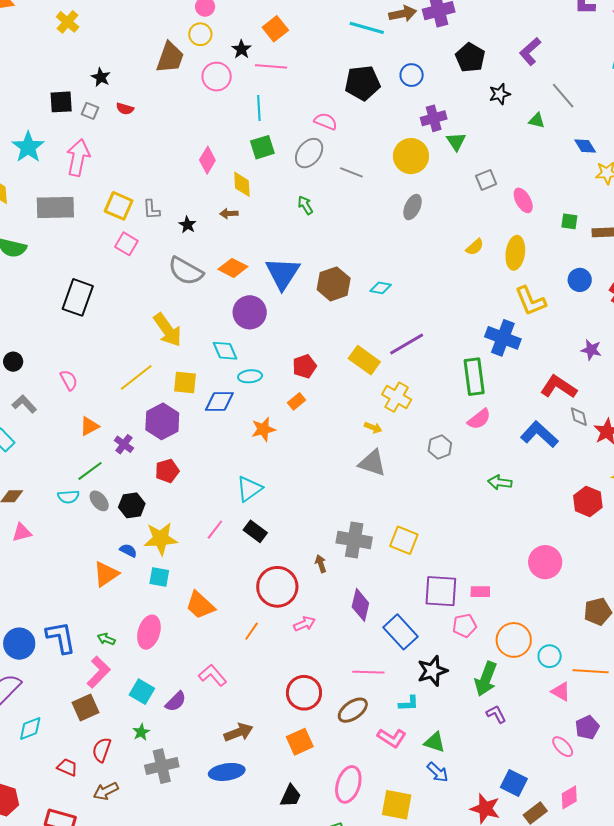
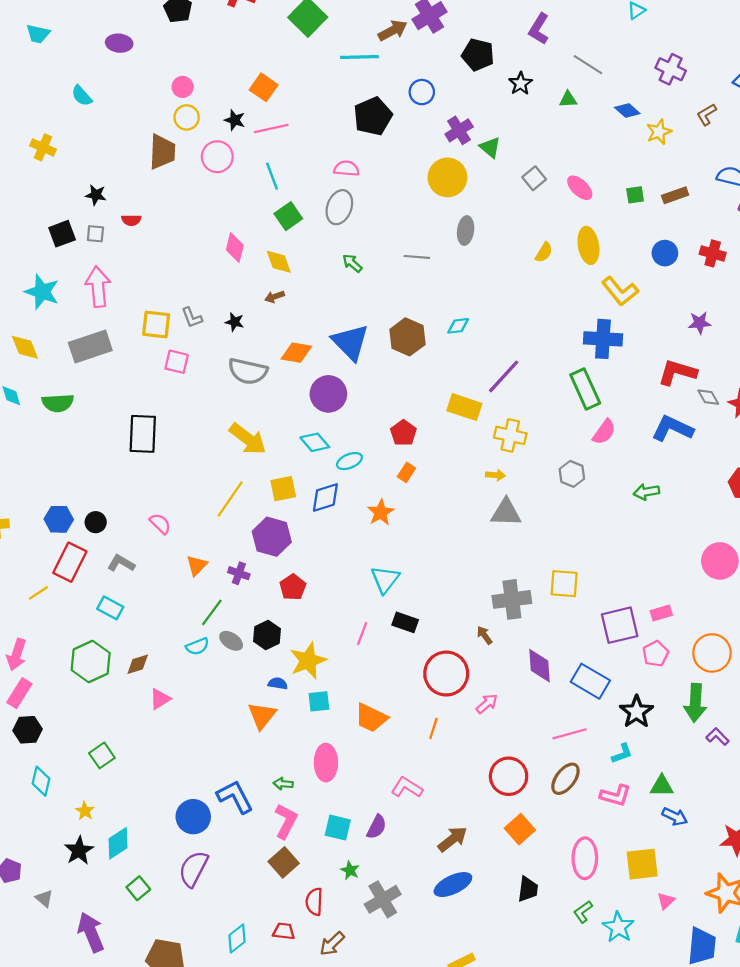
gray line: (351, 172) -> (417, 257), moved
cyan diamond: (30, 729) -> (237, 938), moved

